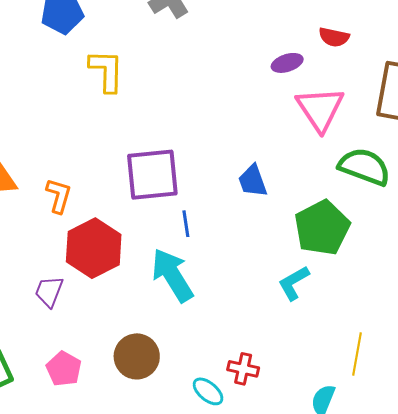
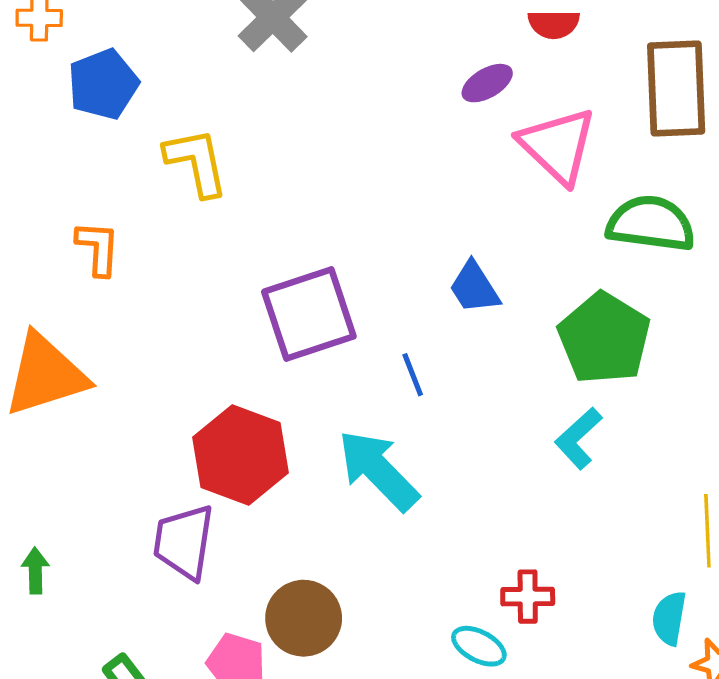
orange L-shape: (59, 196) -> (98, 248), moved
blue line: (186, 224) -> (413, 375), moved
purple trapezoid: (49, 291) -> (184, 542), size x1.4
brown circle: (137, 356) -> (304, 618), moved

